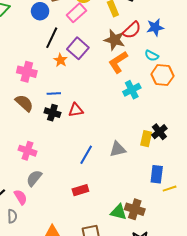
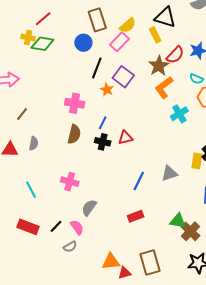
brown star: (114, 40) -> (159, 66), turned 30
blue line: (54, 93) -> (103, 123), turned -56
brown semicircle: (24, 103) -> (74, 134), turned 66
pink cross: (27, 151) -> (70, 182), moved
brown cross: (135, 209) -> (190, 231), turned 30
green triangle: (119, 212) -> (178, 221), moved
gray semicircle: (12, 216) -> (70, 247), turned 64

